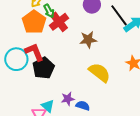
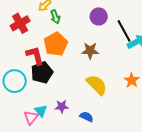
orange pentagon: (34, 22) -> (56, 44), moved
red cross: (59, 22) -> (20, 23), moved
cyan circle: (16, 59) -> (15, 81), moved
blue semicircle: (83, 106) -> (86, 117), moved

